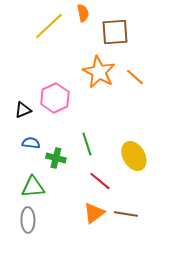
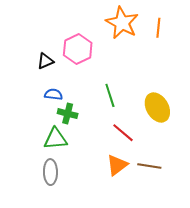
orange line: (135, 77) -> (158, 28), turned 54
green cross: (56, 158) -> (68, 114), moved

